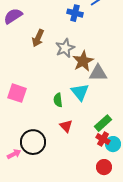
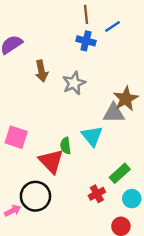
brown arrow: (38, 38) -> (41, 71), turned -36
brown star: (83, 61) -> (126, 99), moved
red triangle: (66, 126) -> (51, 161), moved, size x1.6
red cross: (103, 139) -> (97, 194), moved, turned 32

